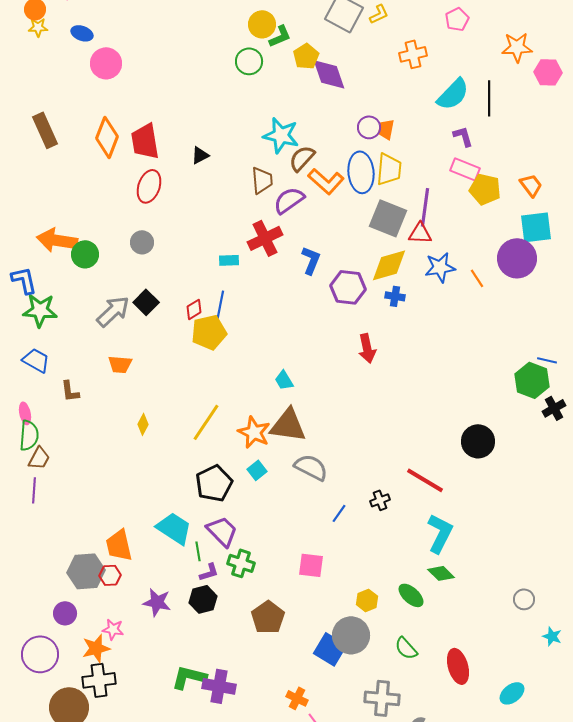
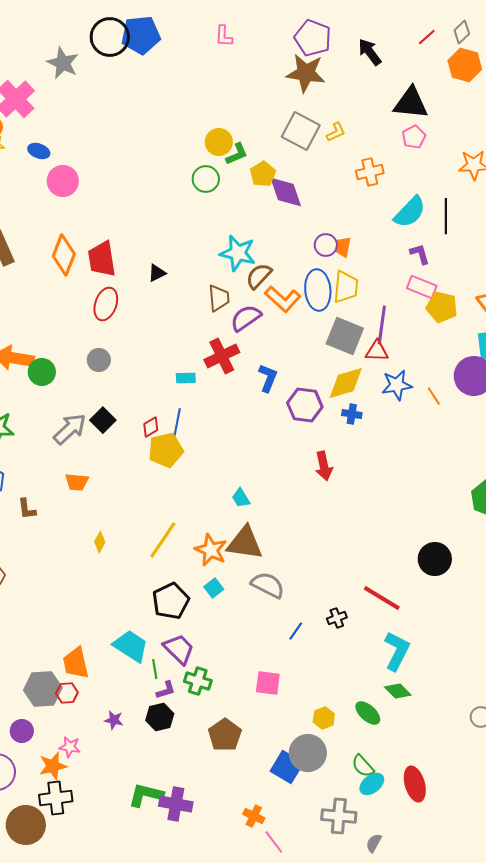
purple star: (157, 602) -> (114, 720), size x0.7
cyan ellipse: (512, 693) -> (372, 784), moved

